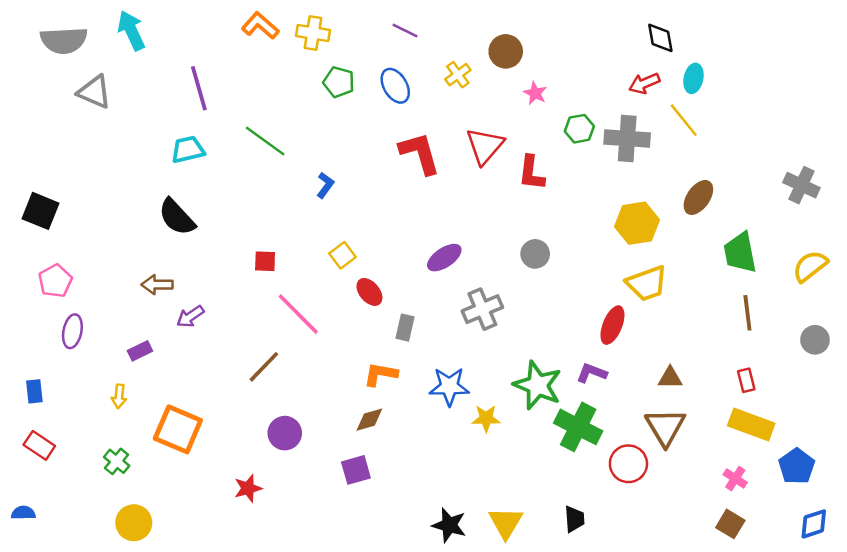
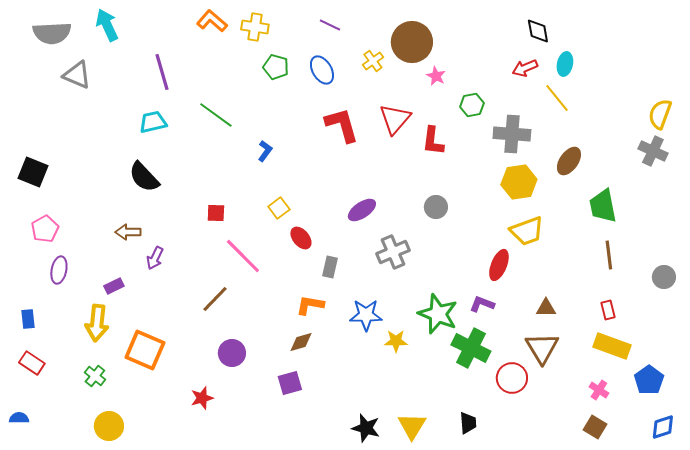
brown circle: (506, 51) -> (412, 42), size x1.5
gray cross: (627, 139) -> (512, 134), moved
yellow semicircle: (810, 266) -> (660, 114), moved, turned -32
purple arrow: (190, 317) -> (155, 258), turned -30
yellow arrow: (119, 396) -> (97, 323), size x1.8

